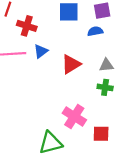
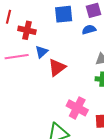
red triangle: (71, 64) -> (57, 67), moved

